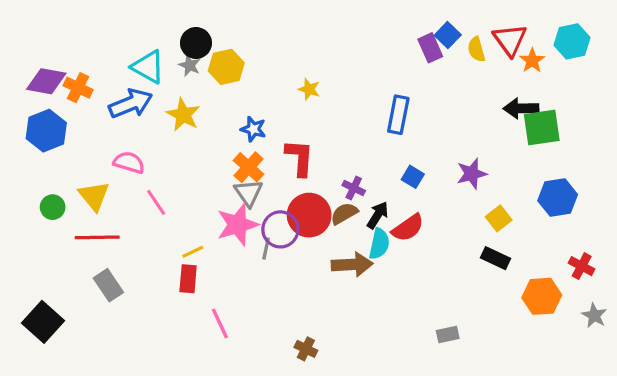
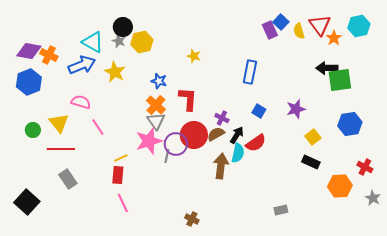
brown arrow: (352, 264) -> (221, 166), turned -80
pink line: (220, 323) -> (123, 203), moved

